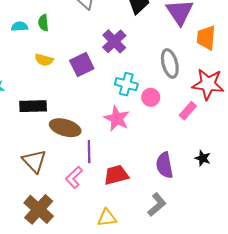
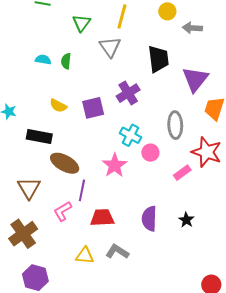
yellow semicircle: (44, 60) -> (58, 106), moved
gray L-shape: (157, 205) -> (117, 252), moved, turned -120

